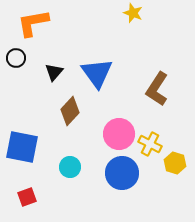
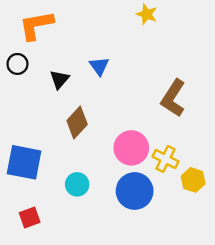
blue triangle: (97, 73) -> (99, 66), moved, size x0.6

